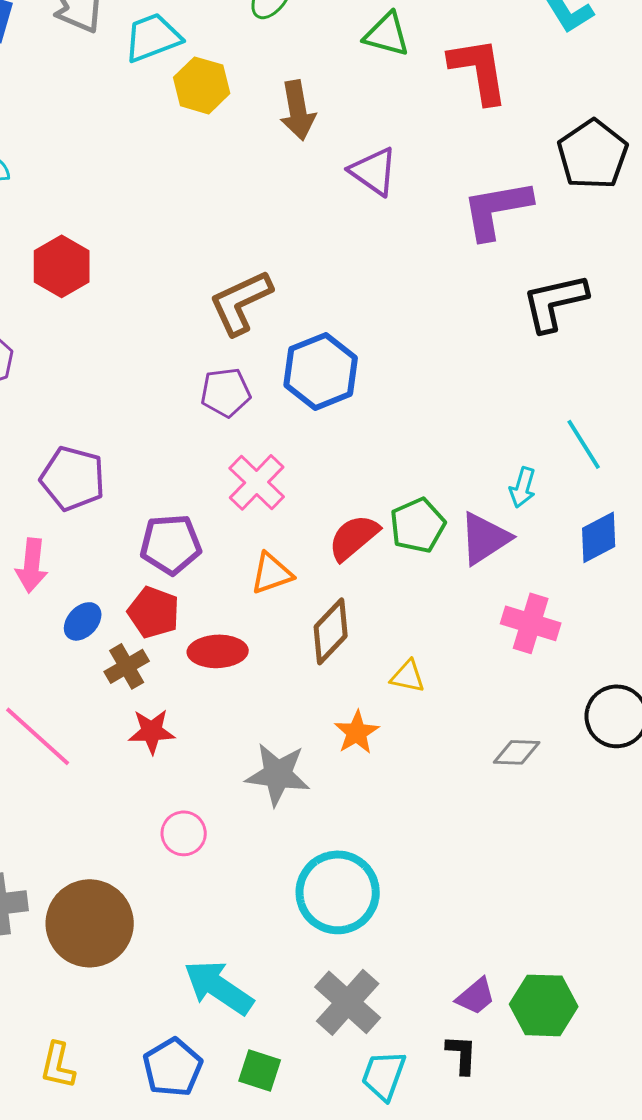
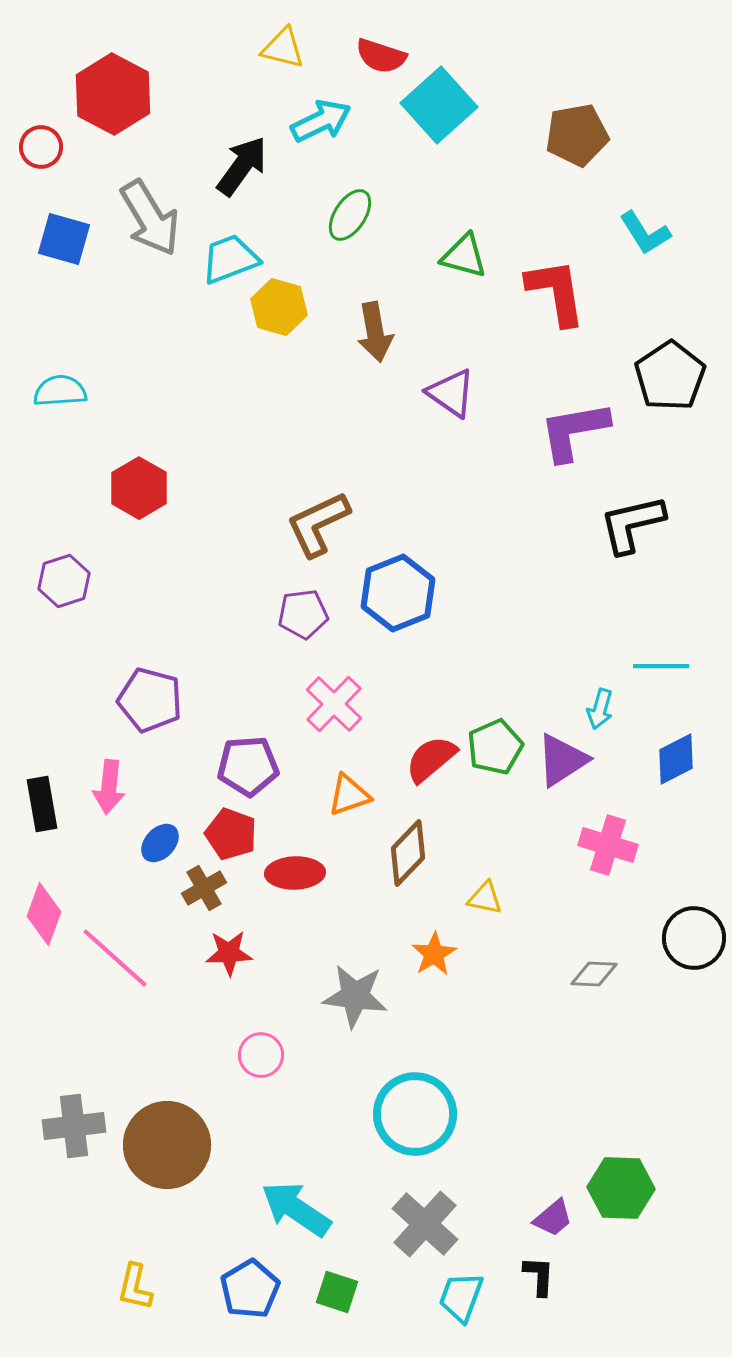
cyan line: (584, 444) -> (661, 666), turned -58
green hexagon: (544, 1005) -> (621, 1188), moved

